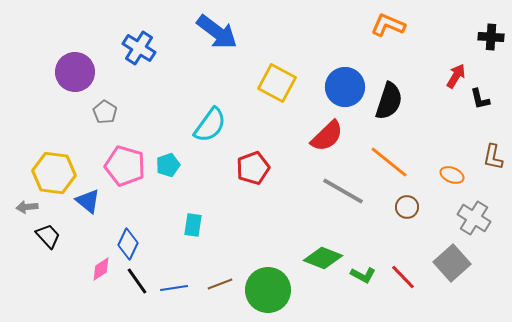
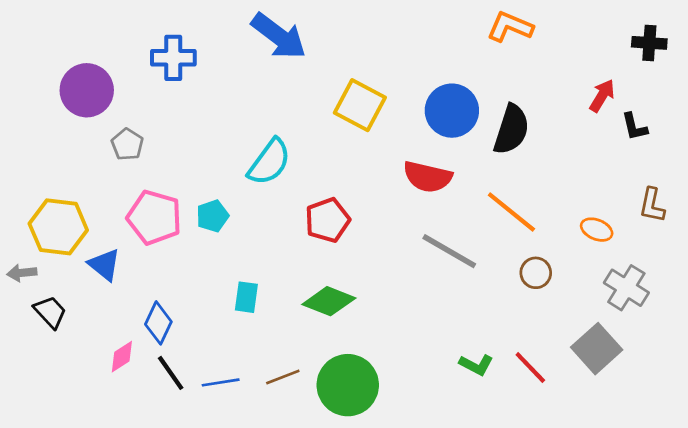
blue cross: (139, 48) -> (173, 58), turned -32
red semicircle: (327, 136) -> (428, 177), turned 57
green diamond: (323, 258) -> (329, 301), moved

